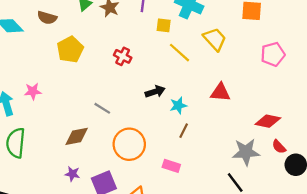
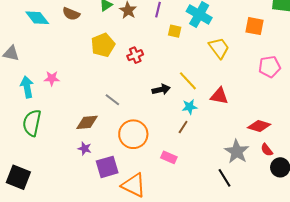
yellow pentagon: (70, 50) -> (103, 45), moved
yellow line: (179, 53) -> (188, 81), moved
red cross: (123, 56) -> (135, 55), turned 35
cyan star: (178, 105) -> (190, 107), moved
gray star: (246, 152) -> (237, 152), turned 30
purple star: (72, 174) -> (85, 149), moved

